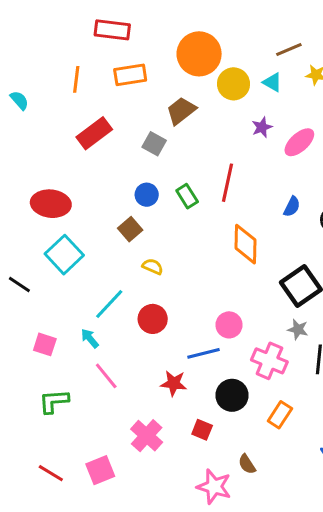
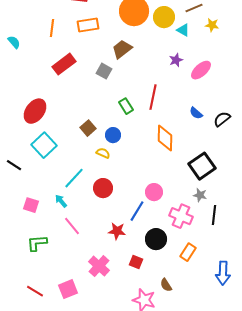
yellow circle: (233, 84) -> (164, 17), moved
blue circle: (147, 195) -> (113, 135), moved
red ellipse: (51, 204) -> (35, 111), turned -60
blue semicircle: (292, 207) -> (196, 113), turned 104
blue line: (204, 353) -> (137, 211), turned -45

